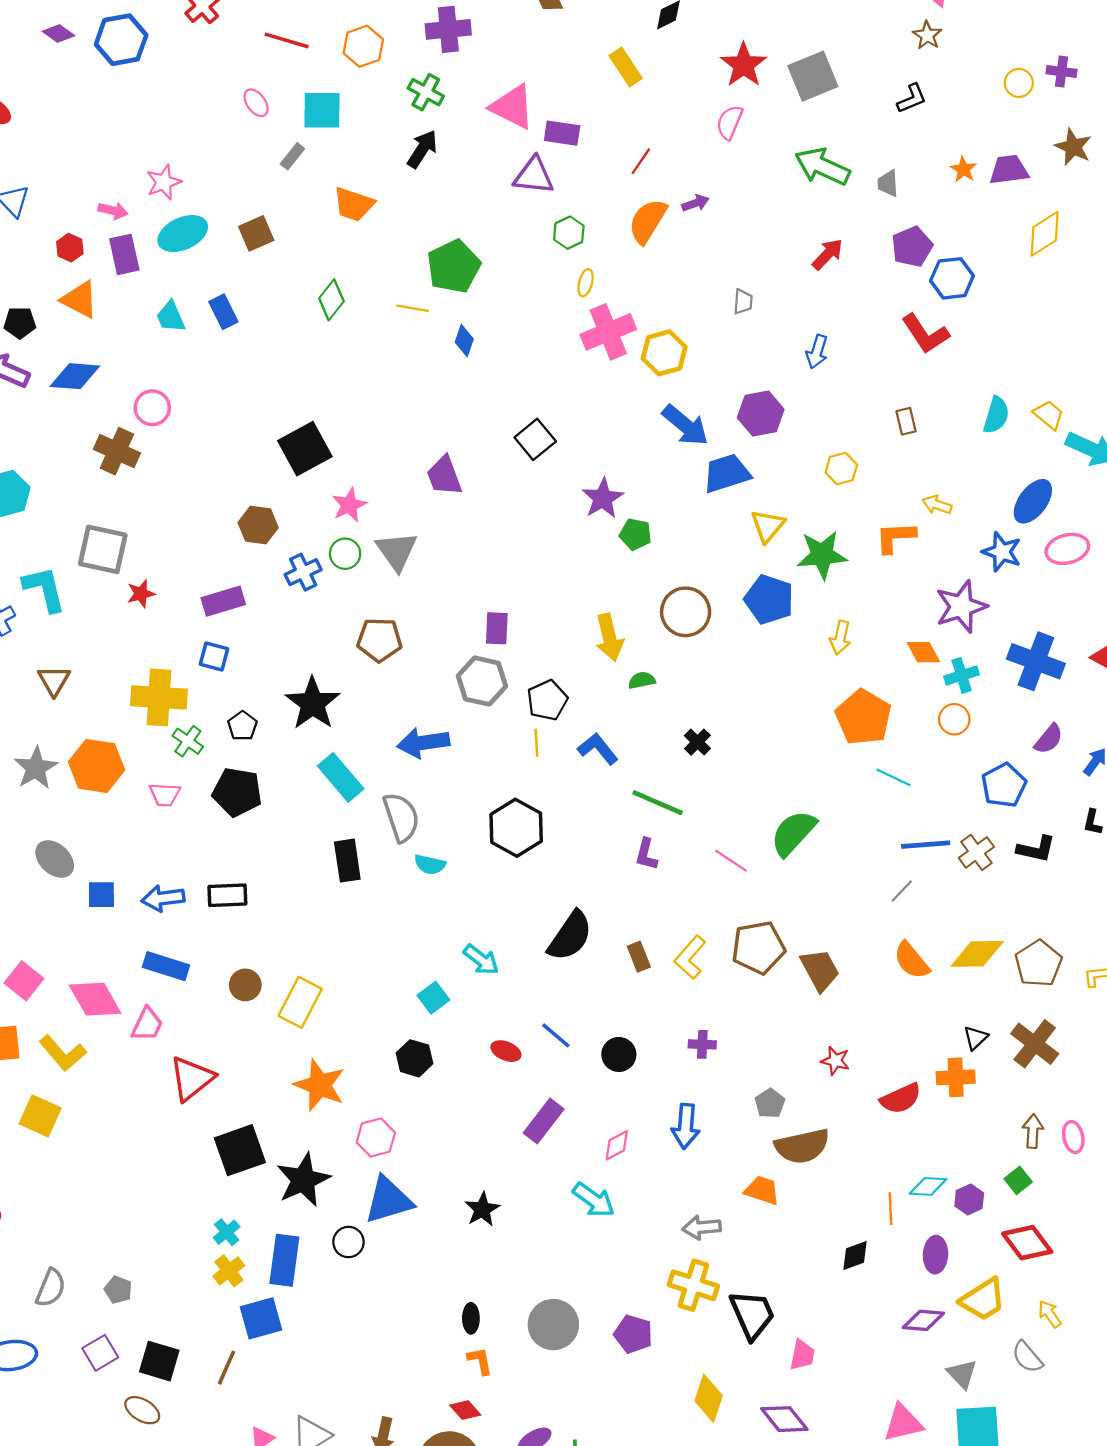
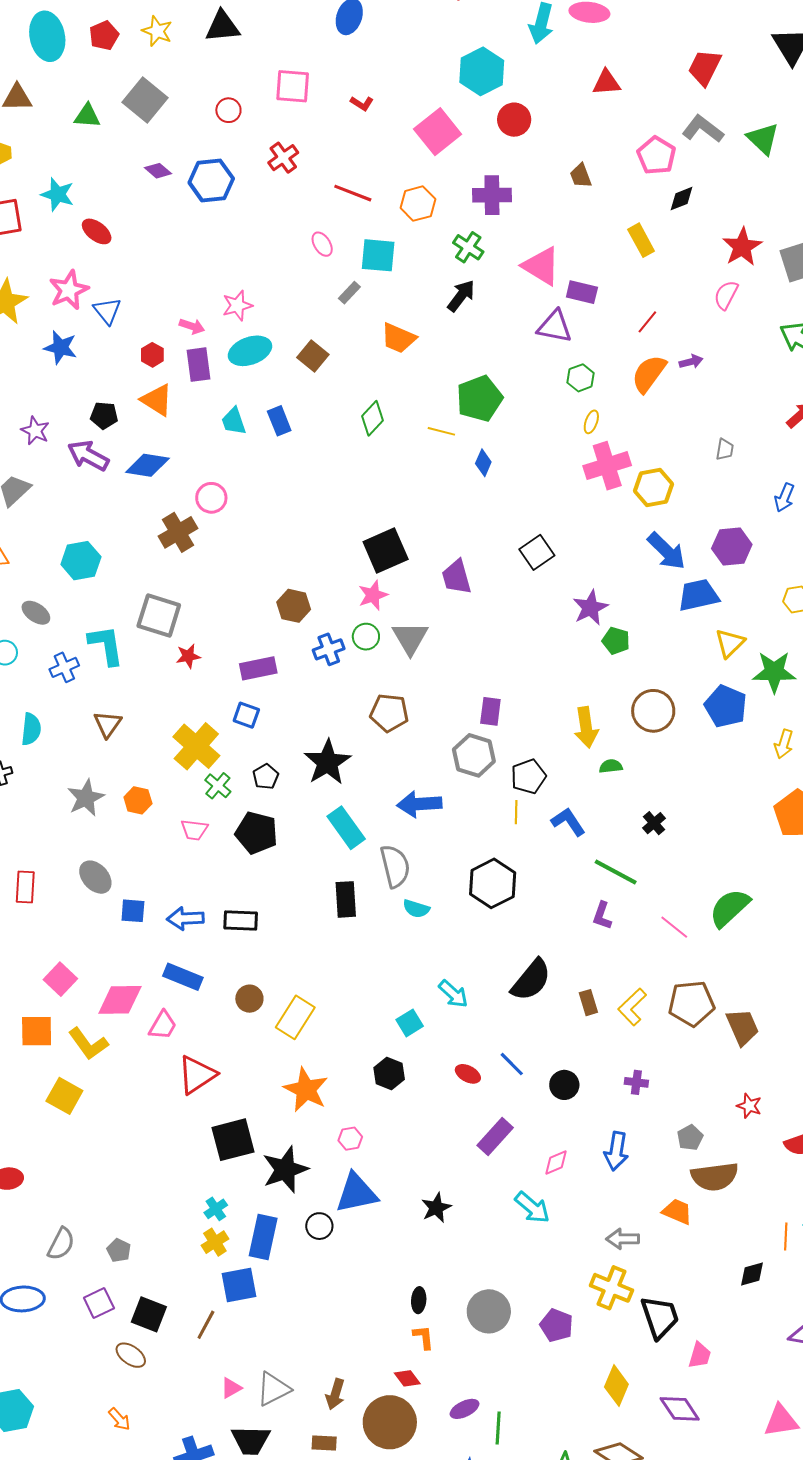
brown square: (256, 233) -> (313, 356), turned -32
black square: (305, 449) -> (386, 551), moved
brown cross: (117, 451) -> (178, 532), turned 30
yellow cross: (159, 697) -> (196, 746), turned 33
orange hexagon: (97, 766) -> (138, 800), size x0.6
pink diamond: (95, 999) -> (120, 1000), turned -66
pink hexagon: (376, 1138) -> (350, 1139), size x0.7

